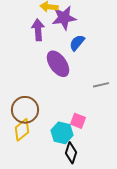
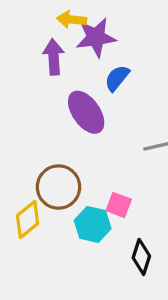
brown circle: (25, 110) -> (58, 187), moved
black diamond: (71, 153) -> (141, 257), moved

